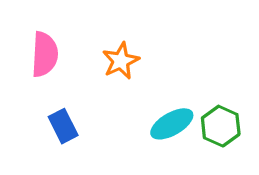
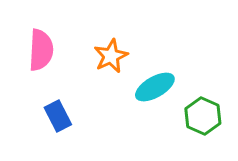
cyan ellipse: (172, 124) -> (155, 87), moved

